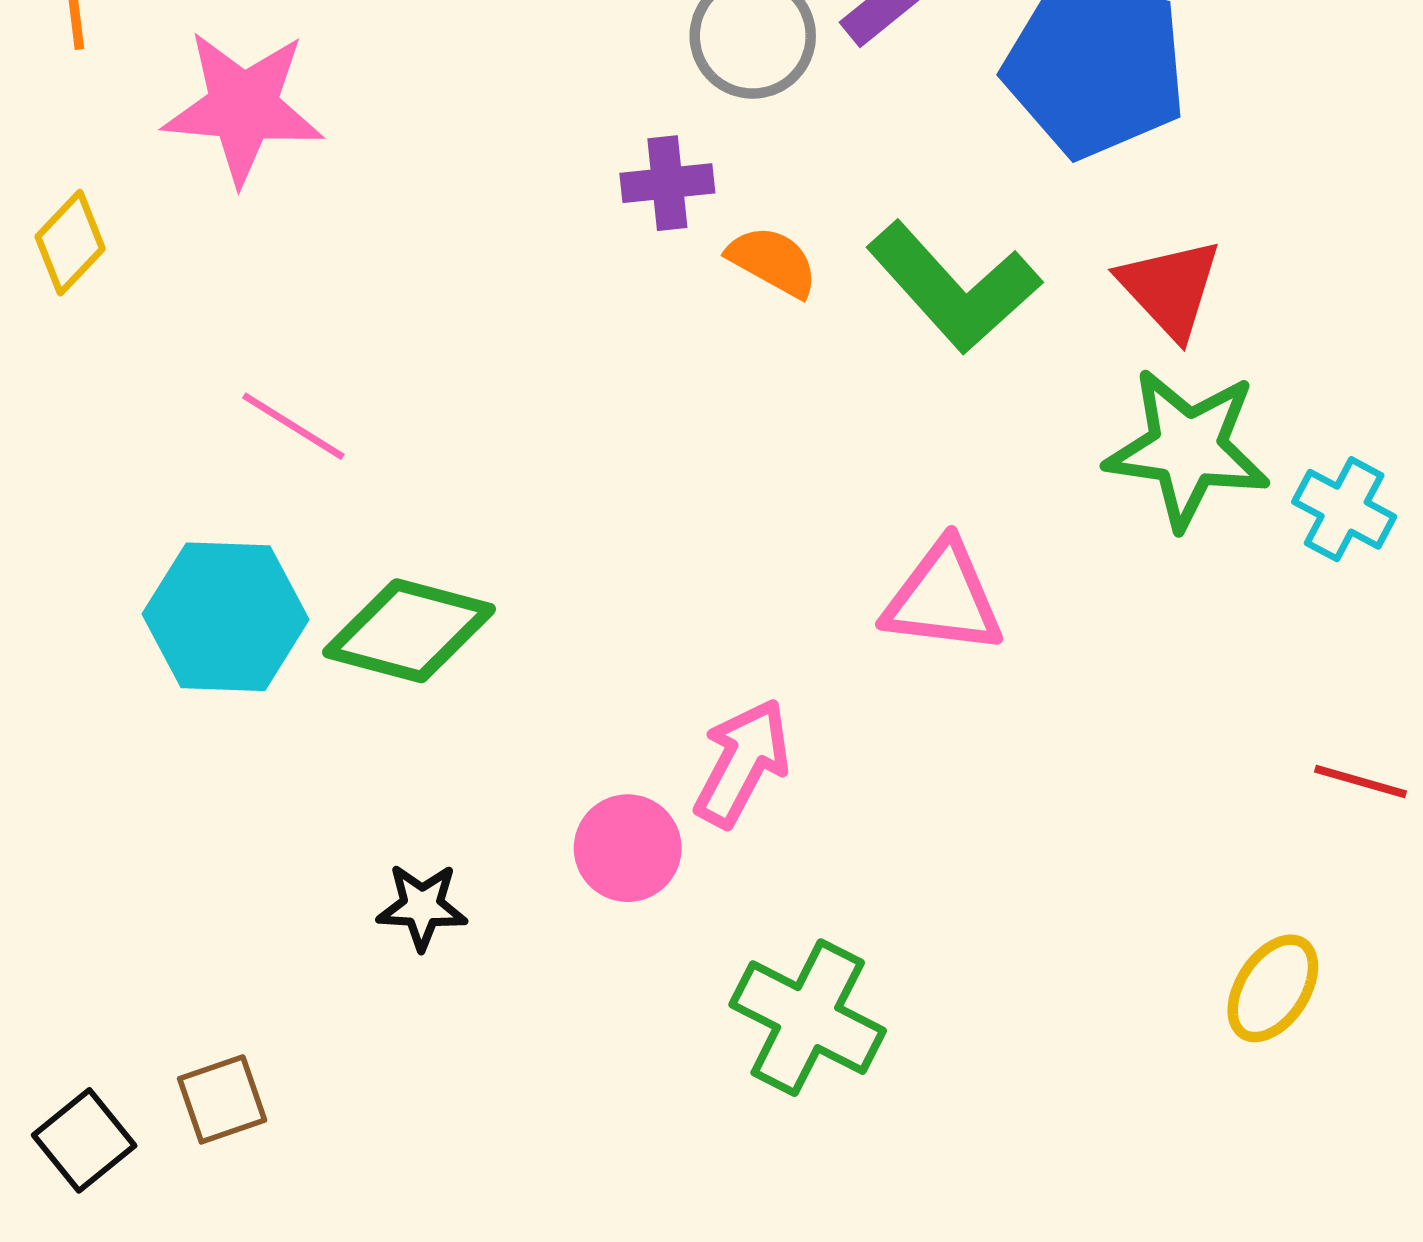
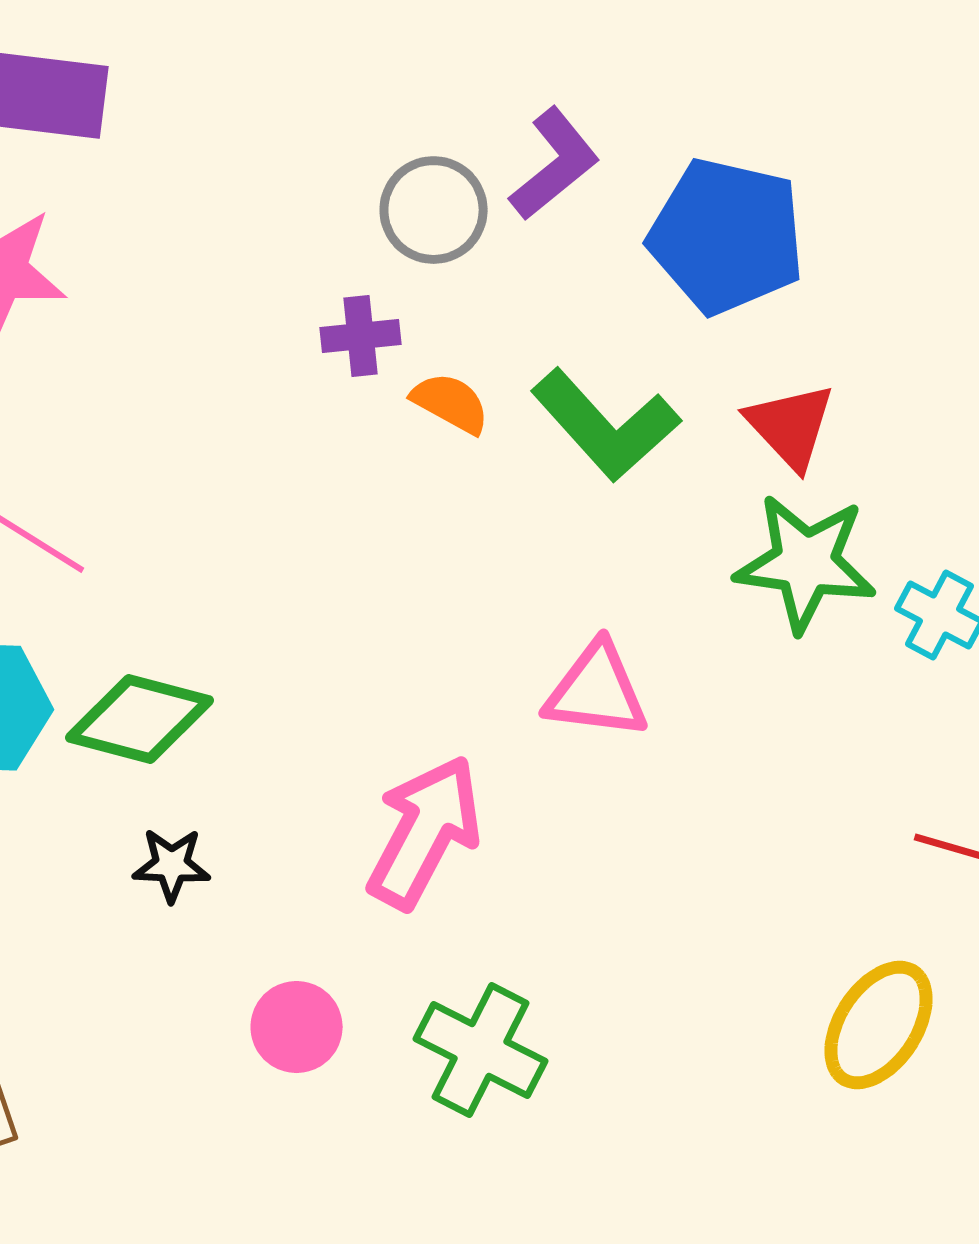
pink arrow: (742, 763) -> (424, 832), size x1.4
pink circle: (628, 848) -> (296, 1027), moved
black star: (422, 907) -> (172, 865), moved
yellow ellipse: (1273, 988) -> (878, 1025), size x1.4

